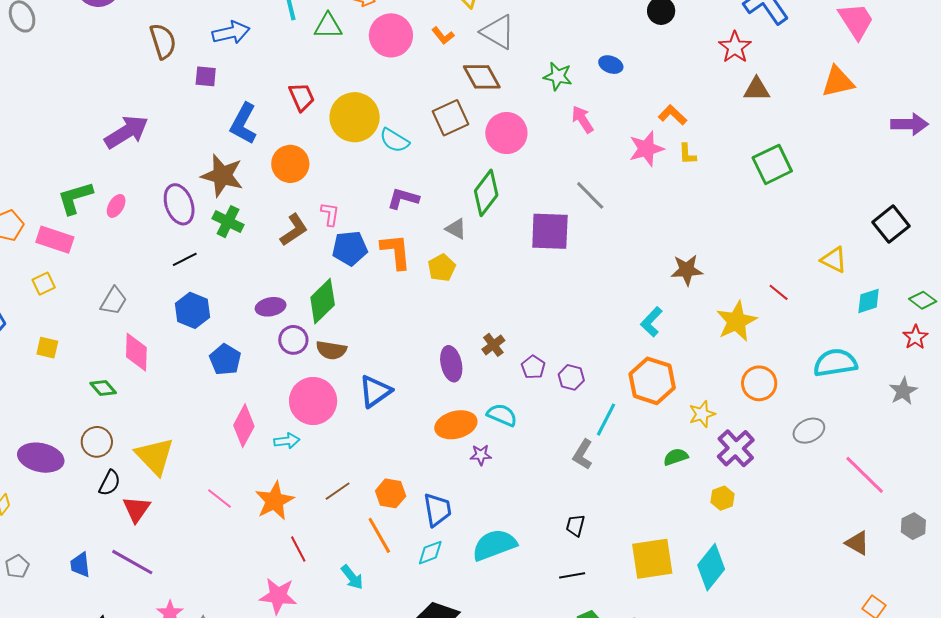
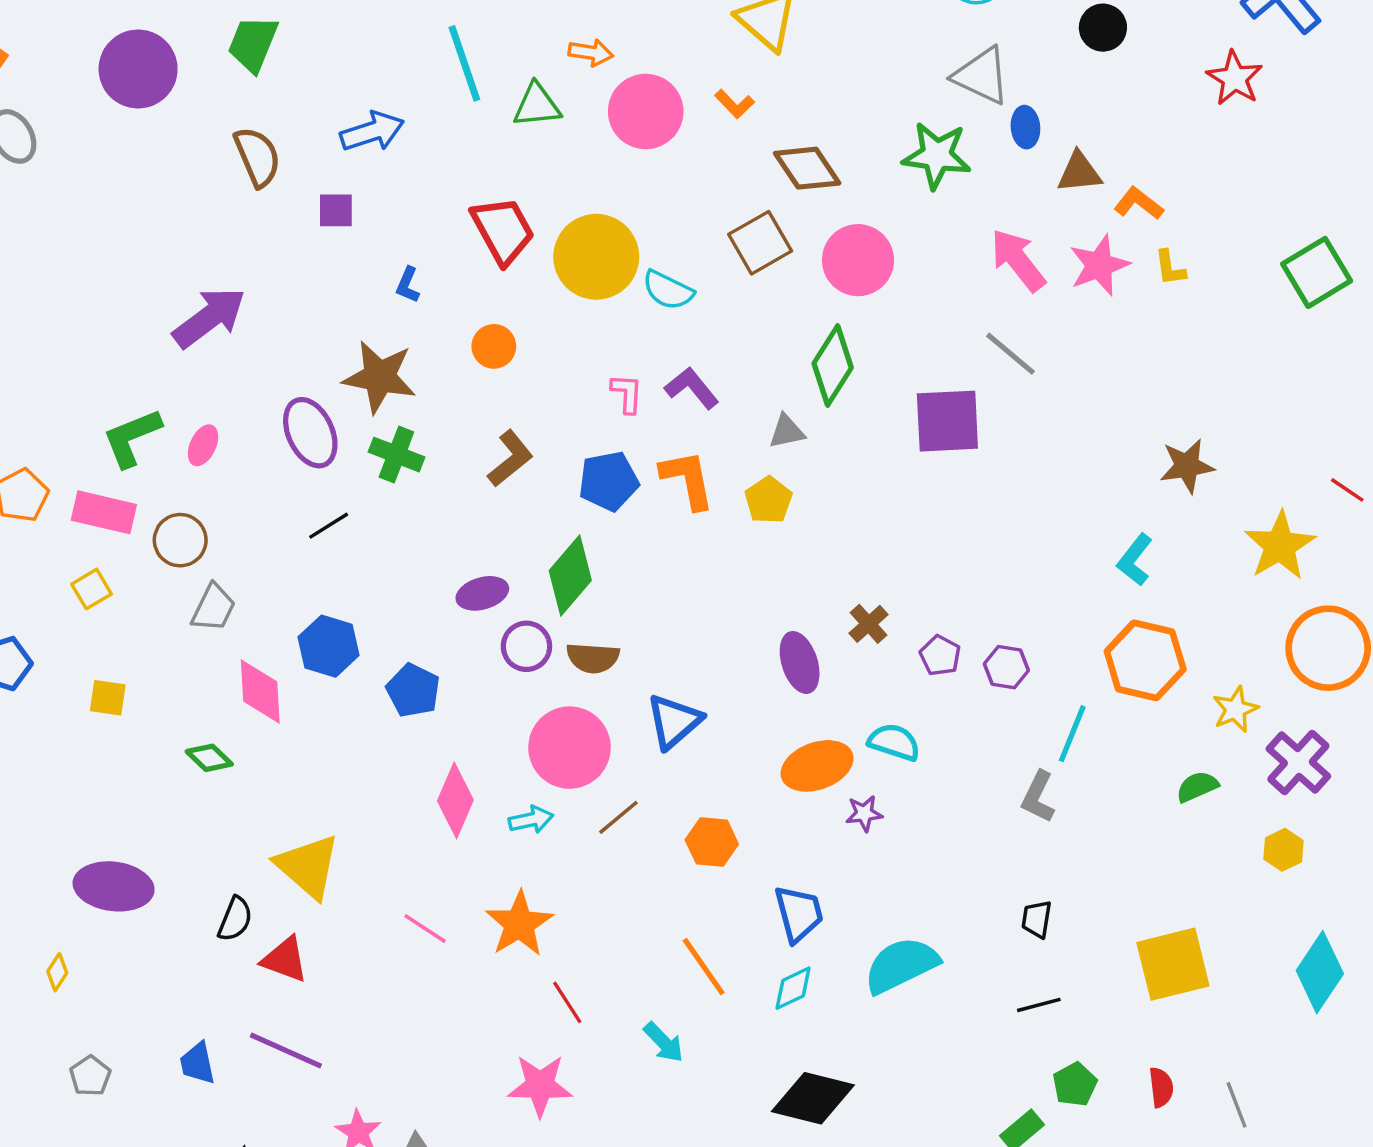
gray triangle: (498, 32) -> (982, 76), moved
blue ellipse: (611, 65) -> (1025, 127), turned 70
green star: (558, 76) -> (937, 155), size x1.4
brown triangle: (757, 89) -> (1079, 172), moved
red trapezoid: (302, 97) -> (503, 230), size x1.4
pink arrow: (583, 119) -> (1018, 260), moved, size x1.4
blue L-shape: (243, 124) -> (408, 285), size x0.5
orange circle: (290, 164) -> (494, 346), size x0.7
purple L-shape: (403, 198) -> (692, 388), turned 40
pink L-shape: (330, 214) -> (627, 393), moved
gray triangle: (456, 229) -> (787, 431), turned -35
blue hexagon: (193, 310) -> (329, 646), moved
orange circle: (759, 383) -> (1328, 648), size x1.4
brown circle: (97, 442) -> (180, 540), moved
brown line: (338, 491) -> (618, 817), moved
orange hexagon: (391, 493) -> (712, 842), moved
red triangle: (136, 509) -> (285, 959), turned -40
cyan diamond: (711, 567) -> (1320, 972), moved

